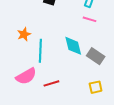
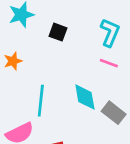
orange star: (24, 34) -> (13, 61), moved

